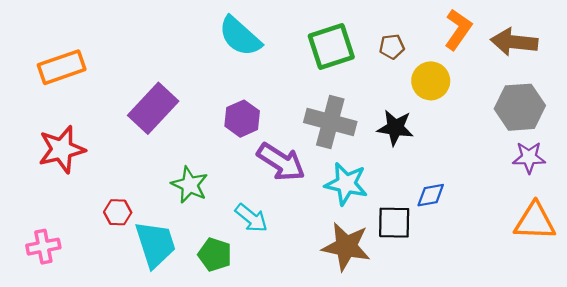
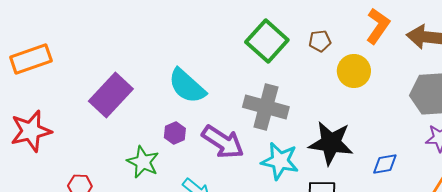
cyan semicircle: (240, 36) -> (187, 86), moved
green square: (331, 47) -> (267, 41), turned -30
purple hexagon: (242, 119) -> (175, 133), moved, size x0.7
black star: (395, 128) -> (331, 143), moved, size x1.4
blue diamond: (431, 195) -> (385, 164), moved

